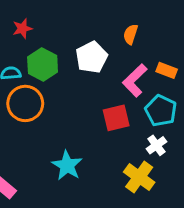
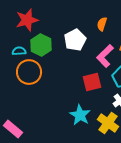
red star: (22, 28) -> (27, 20), size x1.6
cyan star: (67, 165) -> (80, 115), moved

